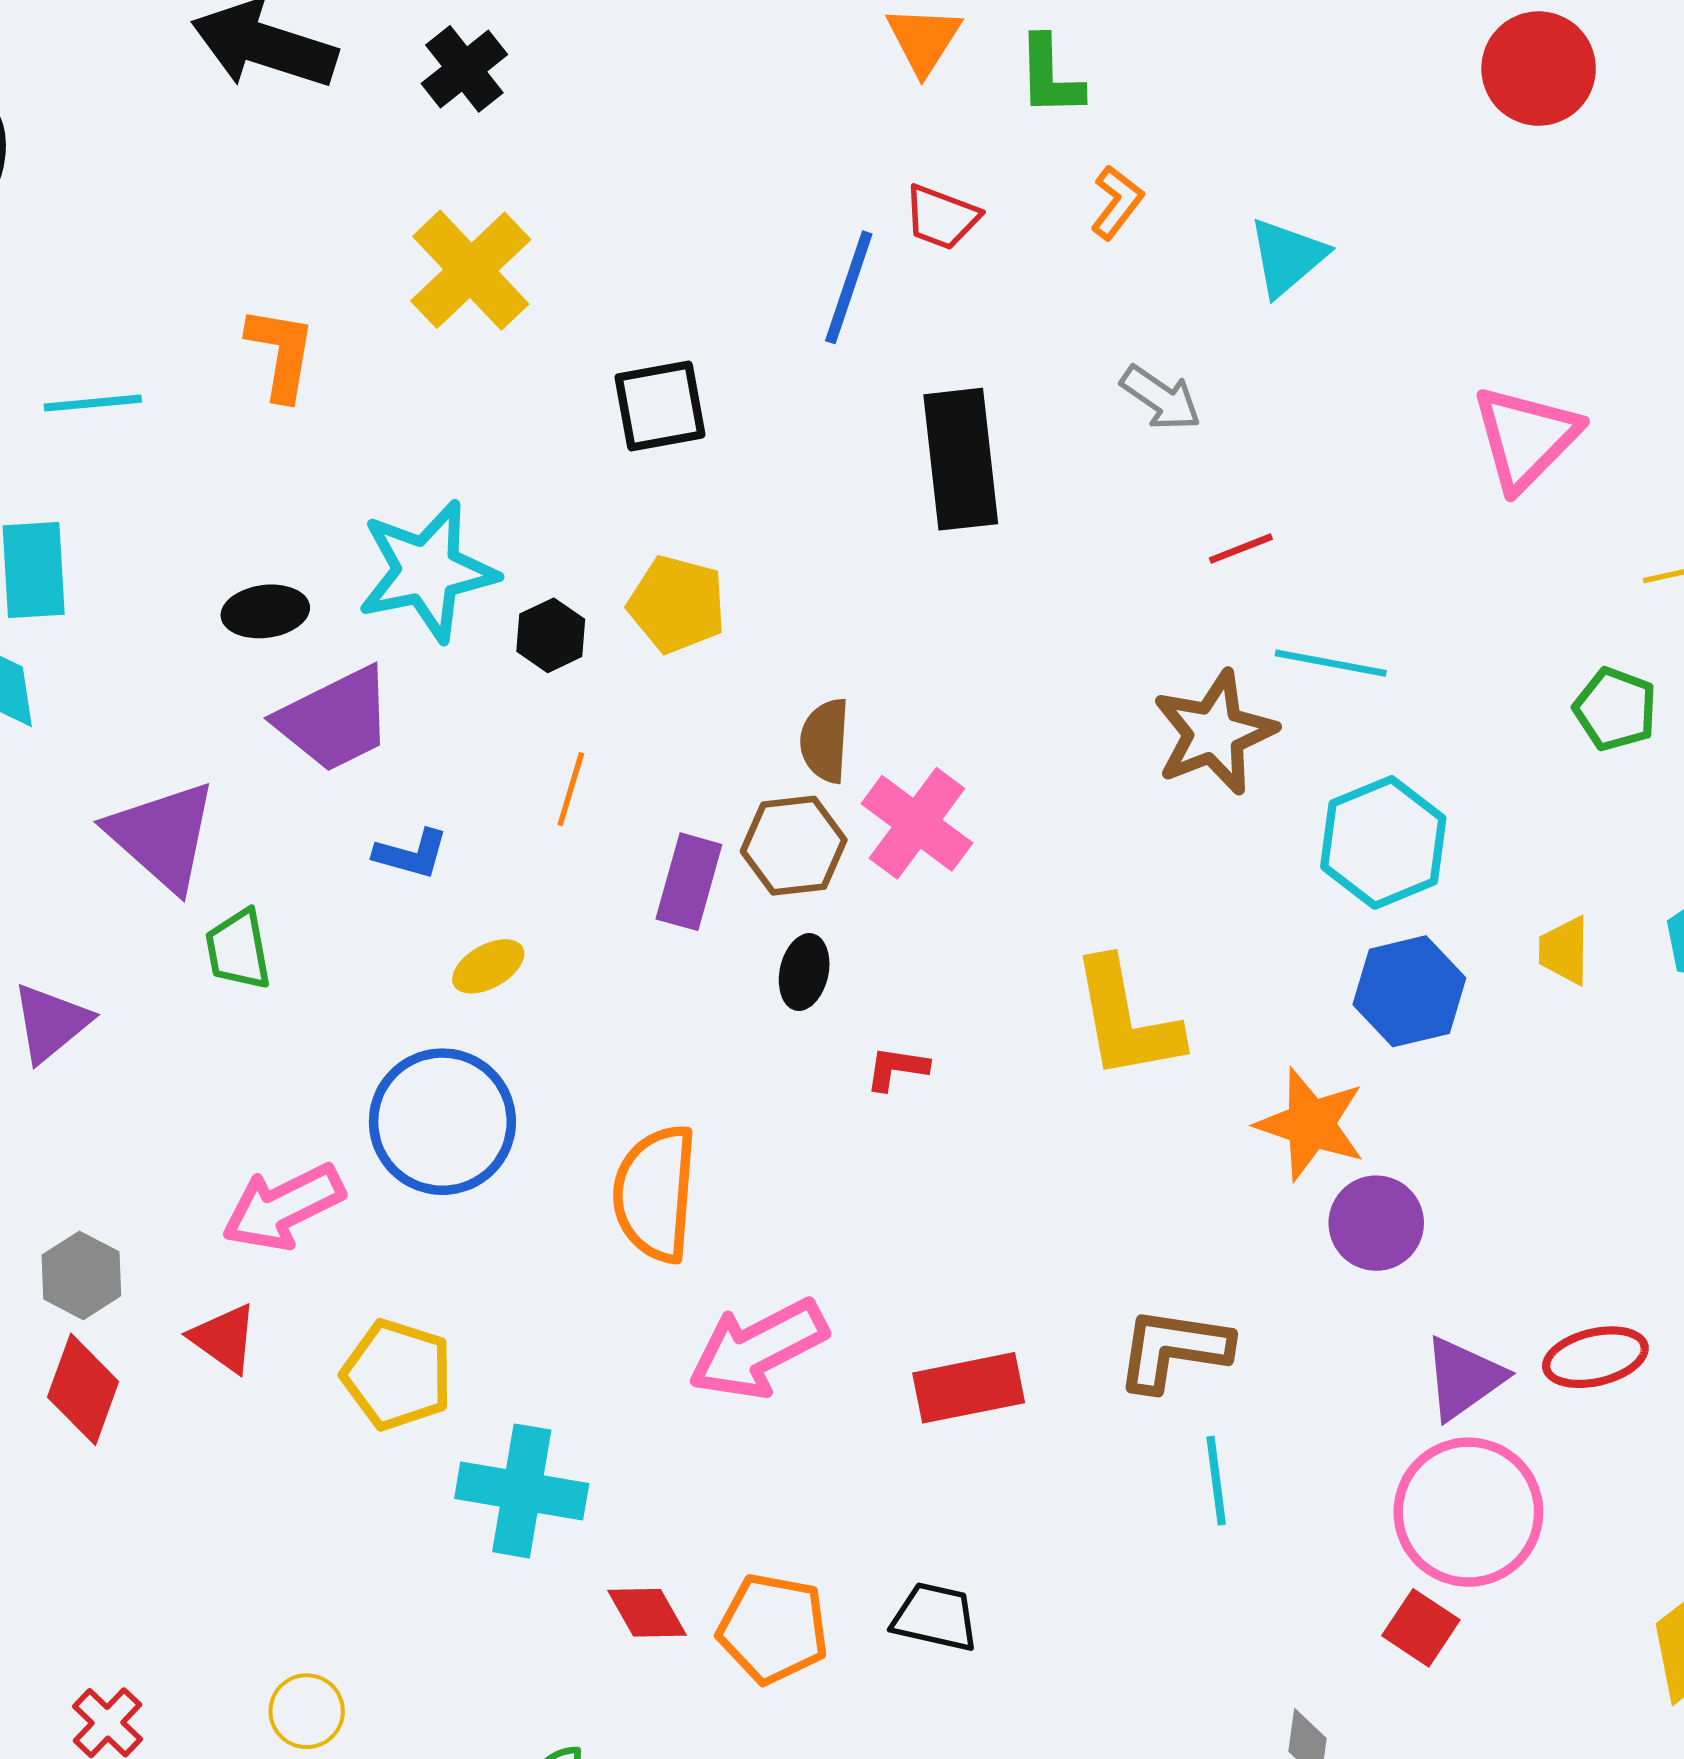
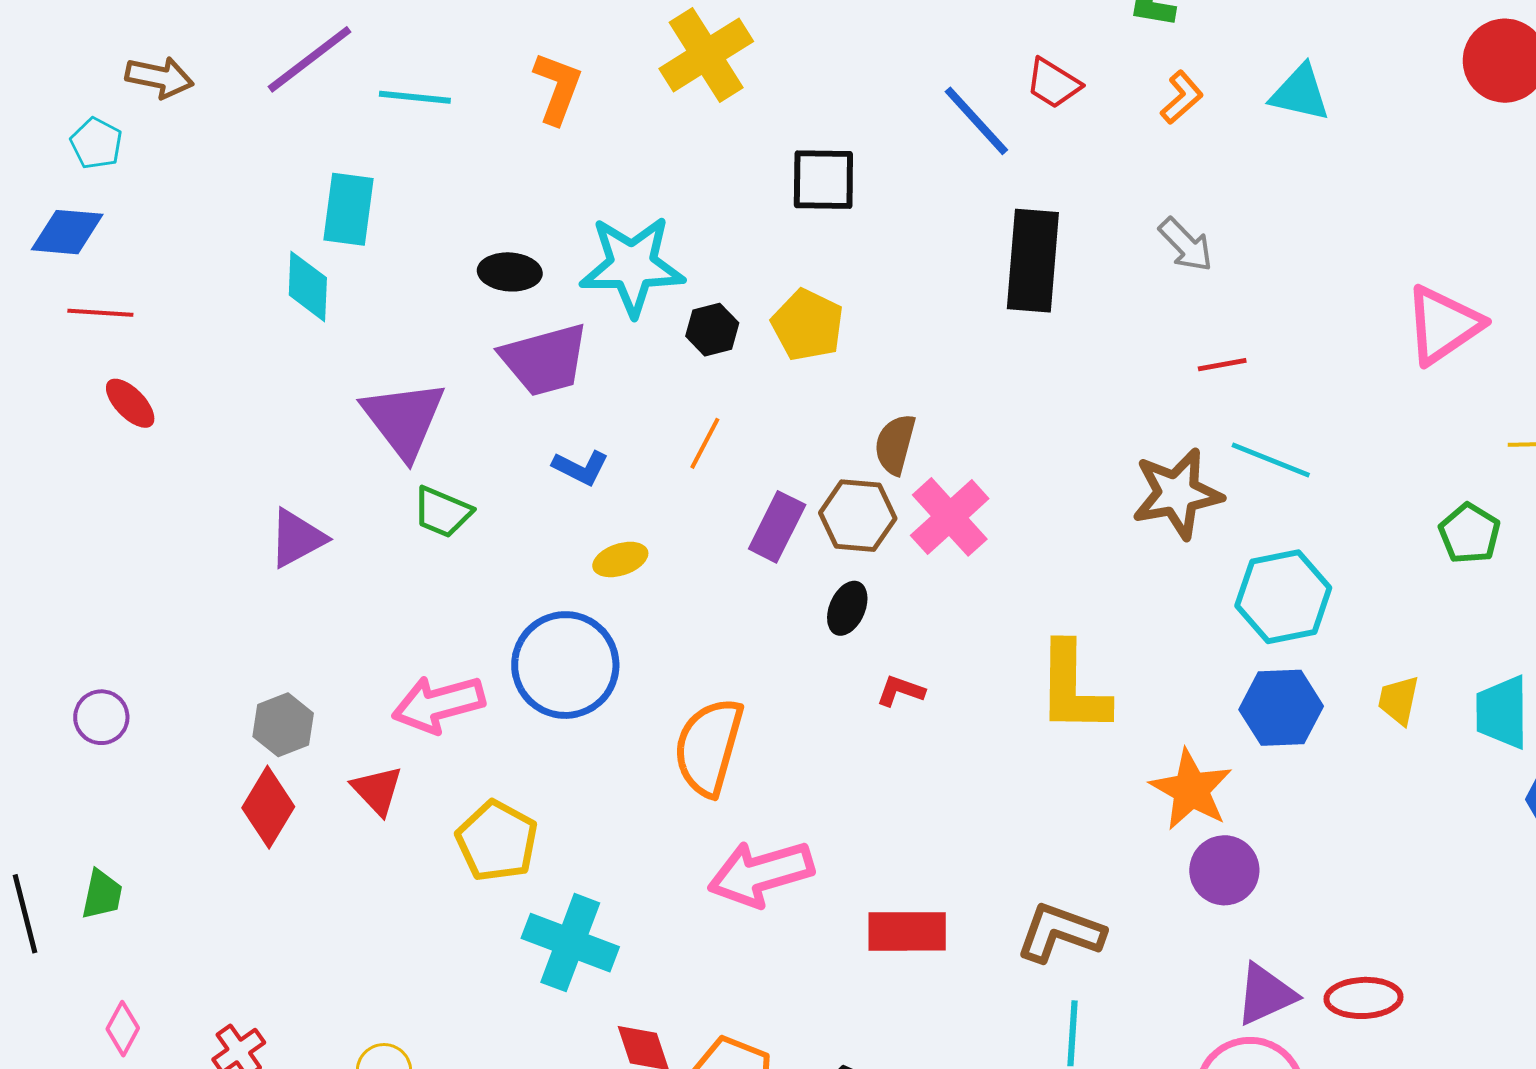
cyan triangle: (1287, 257) -> (1300, 93), moved, turned 42
blue line: (849, 287) -> (976, 121), turned -72
green trapezoid: (238, 950) -> (442, 512), turned -68

